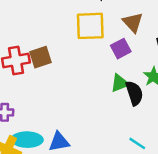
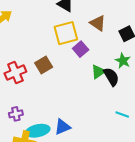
purple square: (121, 49) -> (81, 49), moved
brown square: (41, 57) -> (44, 65), moved

